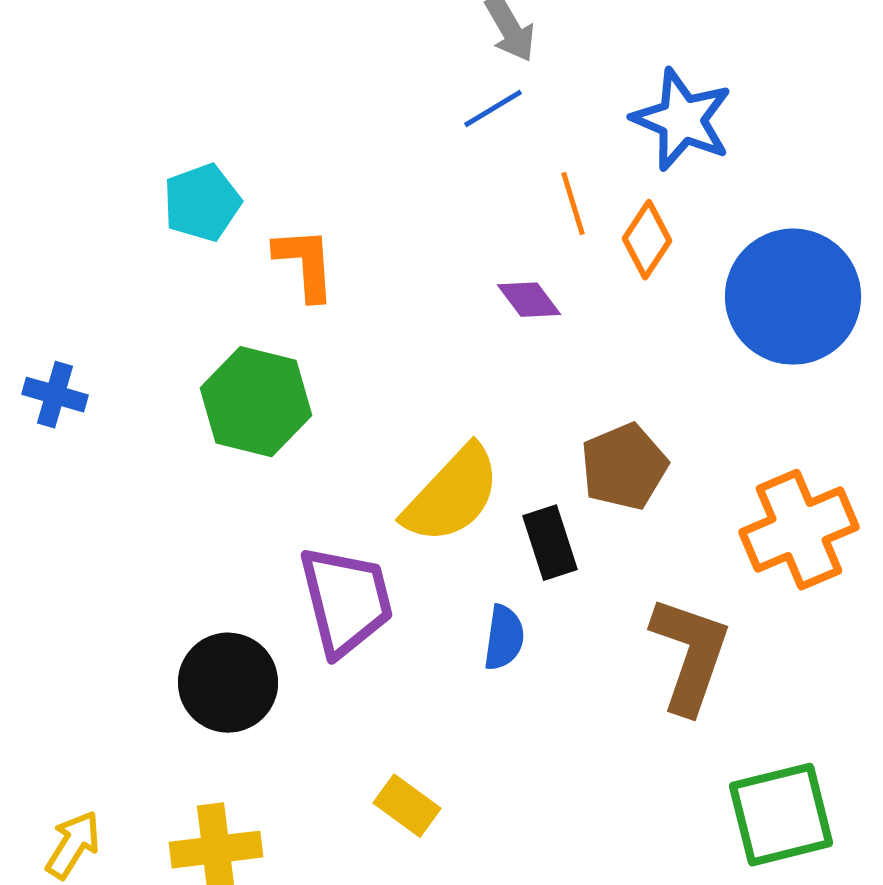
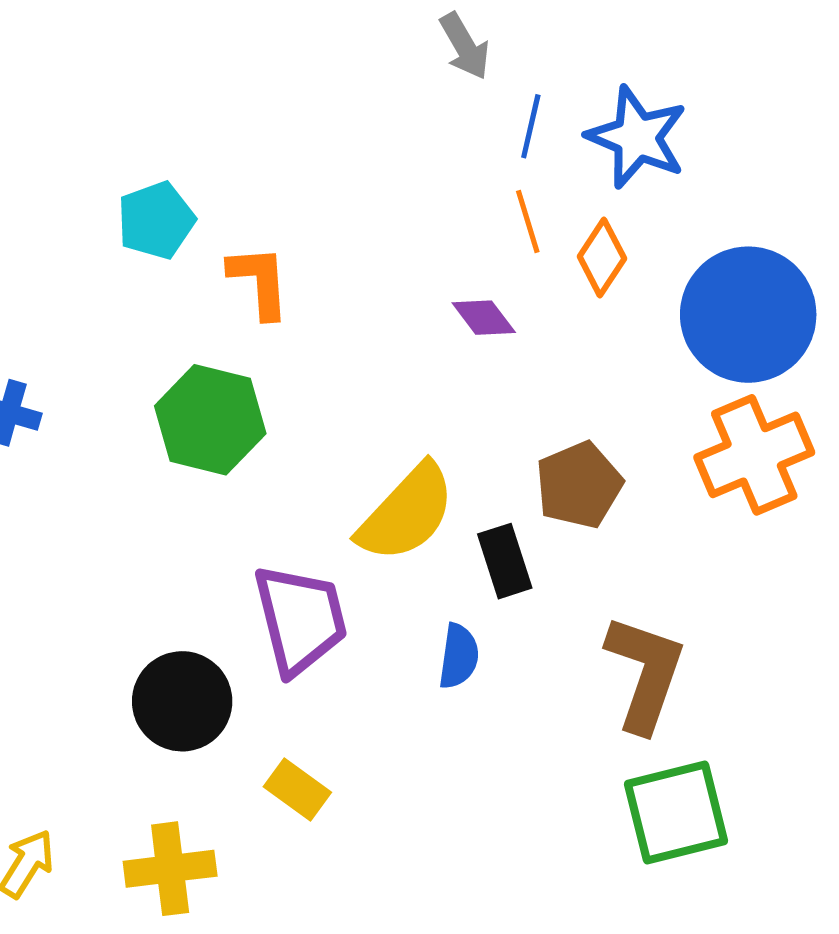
blue line: (493, 109) -> (531, 126), moved, turned -46
orange cross: (799, 530) -> (754, 455), moved
yellow rectangle: (407, 806) -> (297, 790), moved
green square: (781, 815) -> (676, 813), moved

